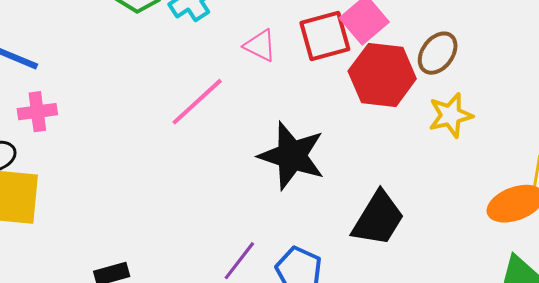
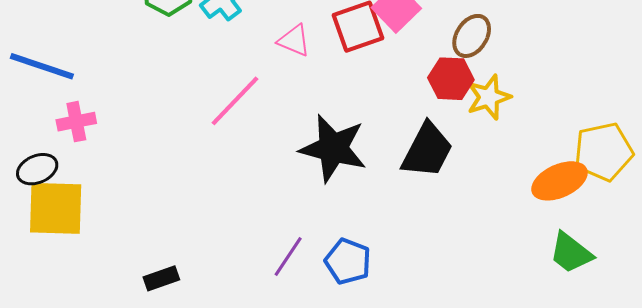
red hexagon: (382, 75) -> (451, 79), moved, size x0.7
black trapezoid: (378, 219) -> (427, 150), moved

